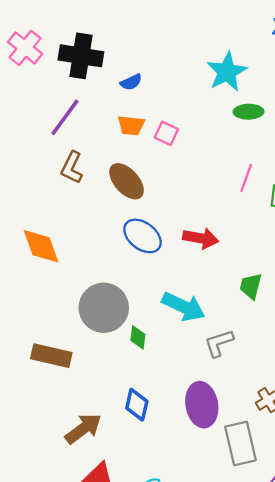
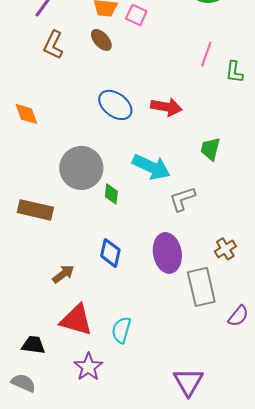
brown ellipse: (127, 181) -> (101, 40), moved, size x0.7
orange diamond: (41, 246) -> (26, 114), size x0.7
brown arrow: (83, 429) -> (63, 274), size x0.7

